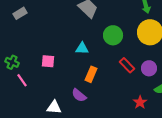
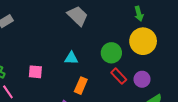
green circle: (113, 35) -> (111, 53), moved

